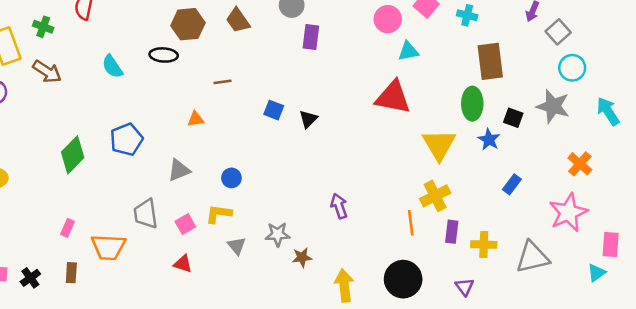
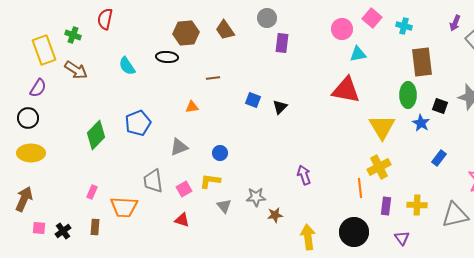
purple rectangle: (452, 232) -> (386, 206), moved

